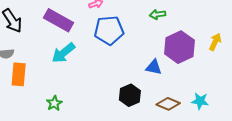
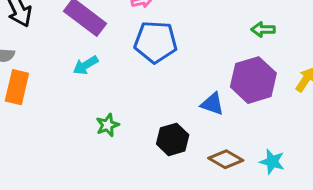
green arrow: (157, 14) -> (263, 29), moved
cyan arrow: (63, 53) -> (86, 65), size x0.7
green star: (54, 103) -> (108, 125), moved

